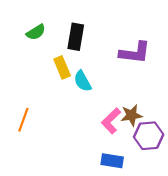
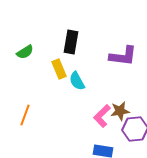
green semicircle: (36, 32) -> (25, 52), moved

